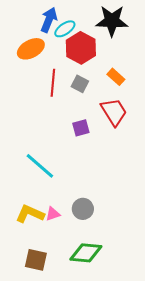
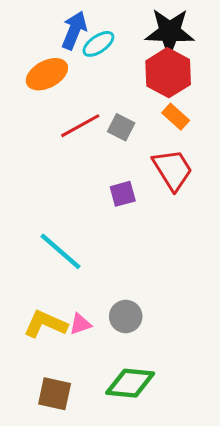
red hexagon: (81, 48) -> (168, 73), moved
red line: (53, 83) -> (80, 126), turned 56

